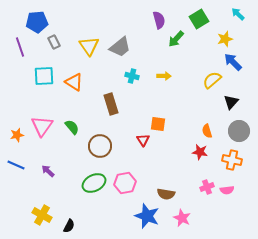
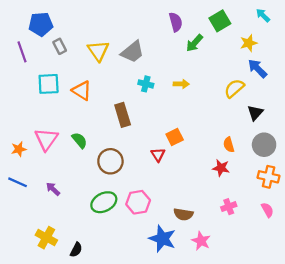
orange square: (158, 124) -> (175, 137), turned -35
orange cross: (232, 160) -> (269, 177), moved
pink semicircle: (227, 190) -> (267, 210), moved, turned -112

